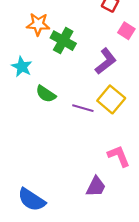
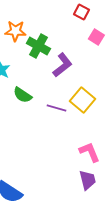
purple L-shape: (106, 61) -> (62, 65), moved
purple trapezoid: (96, 187) -> (87, 180), moved, turned -40

